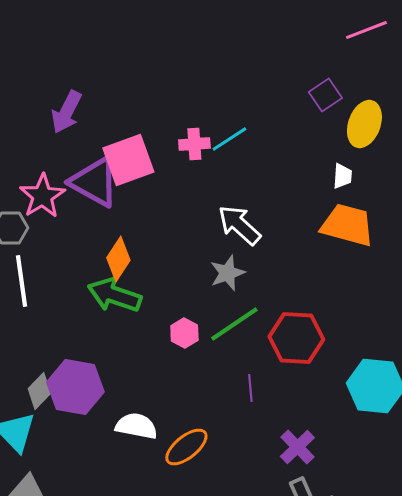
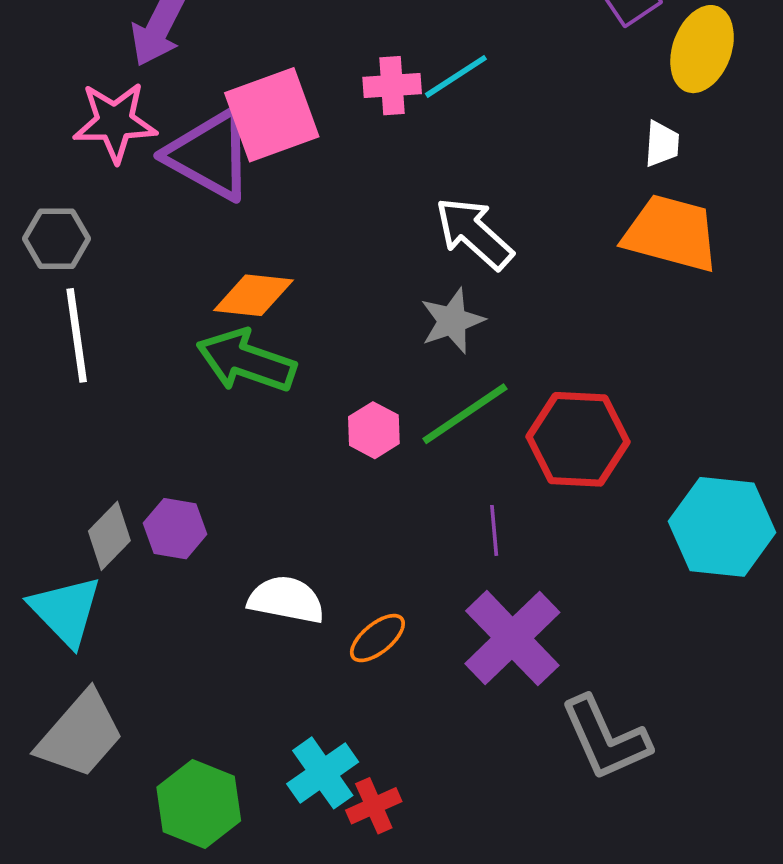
pink star: (42, 196) -> (115, 122), moved, turned 30
orange diamond: (118, 259) -> (253, 295), turned 63
purple hexagon: (75, 387) -> (175, 529), size x0.6
orange ellipse: (186, 447) -> (377, 638), size x0.7
purple cross: (297, 447) -> (512, 638), moved, size x1.5

